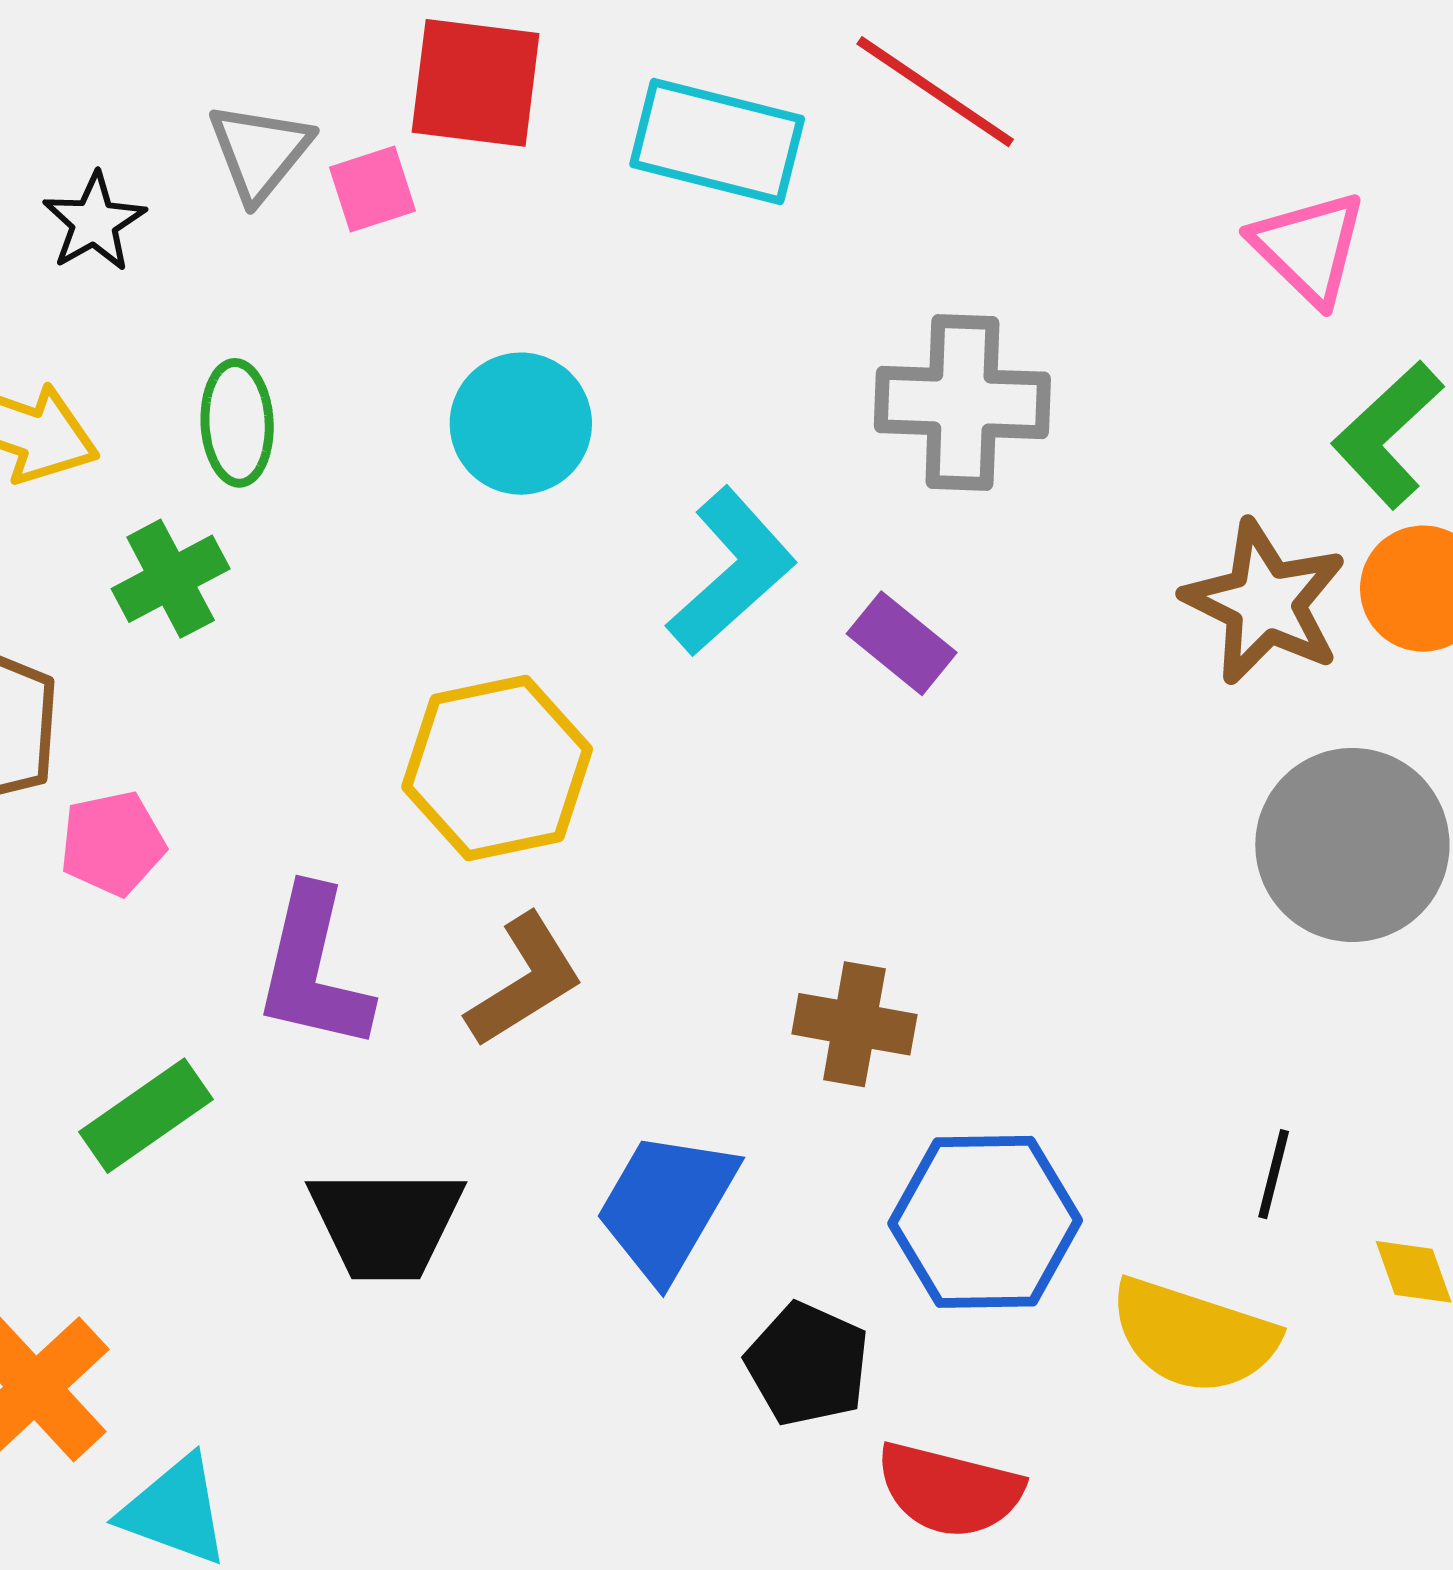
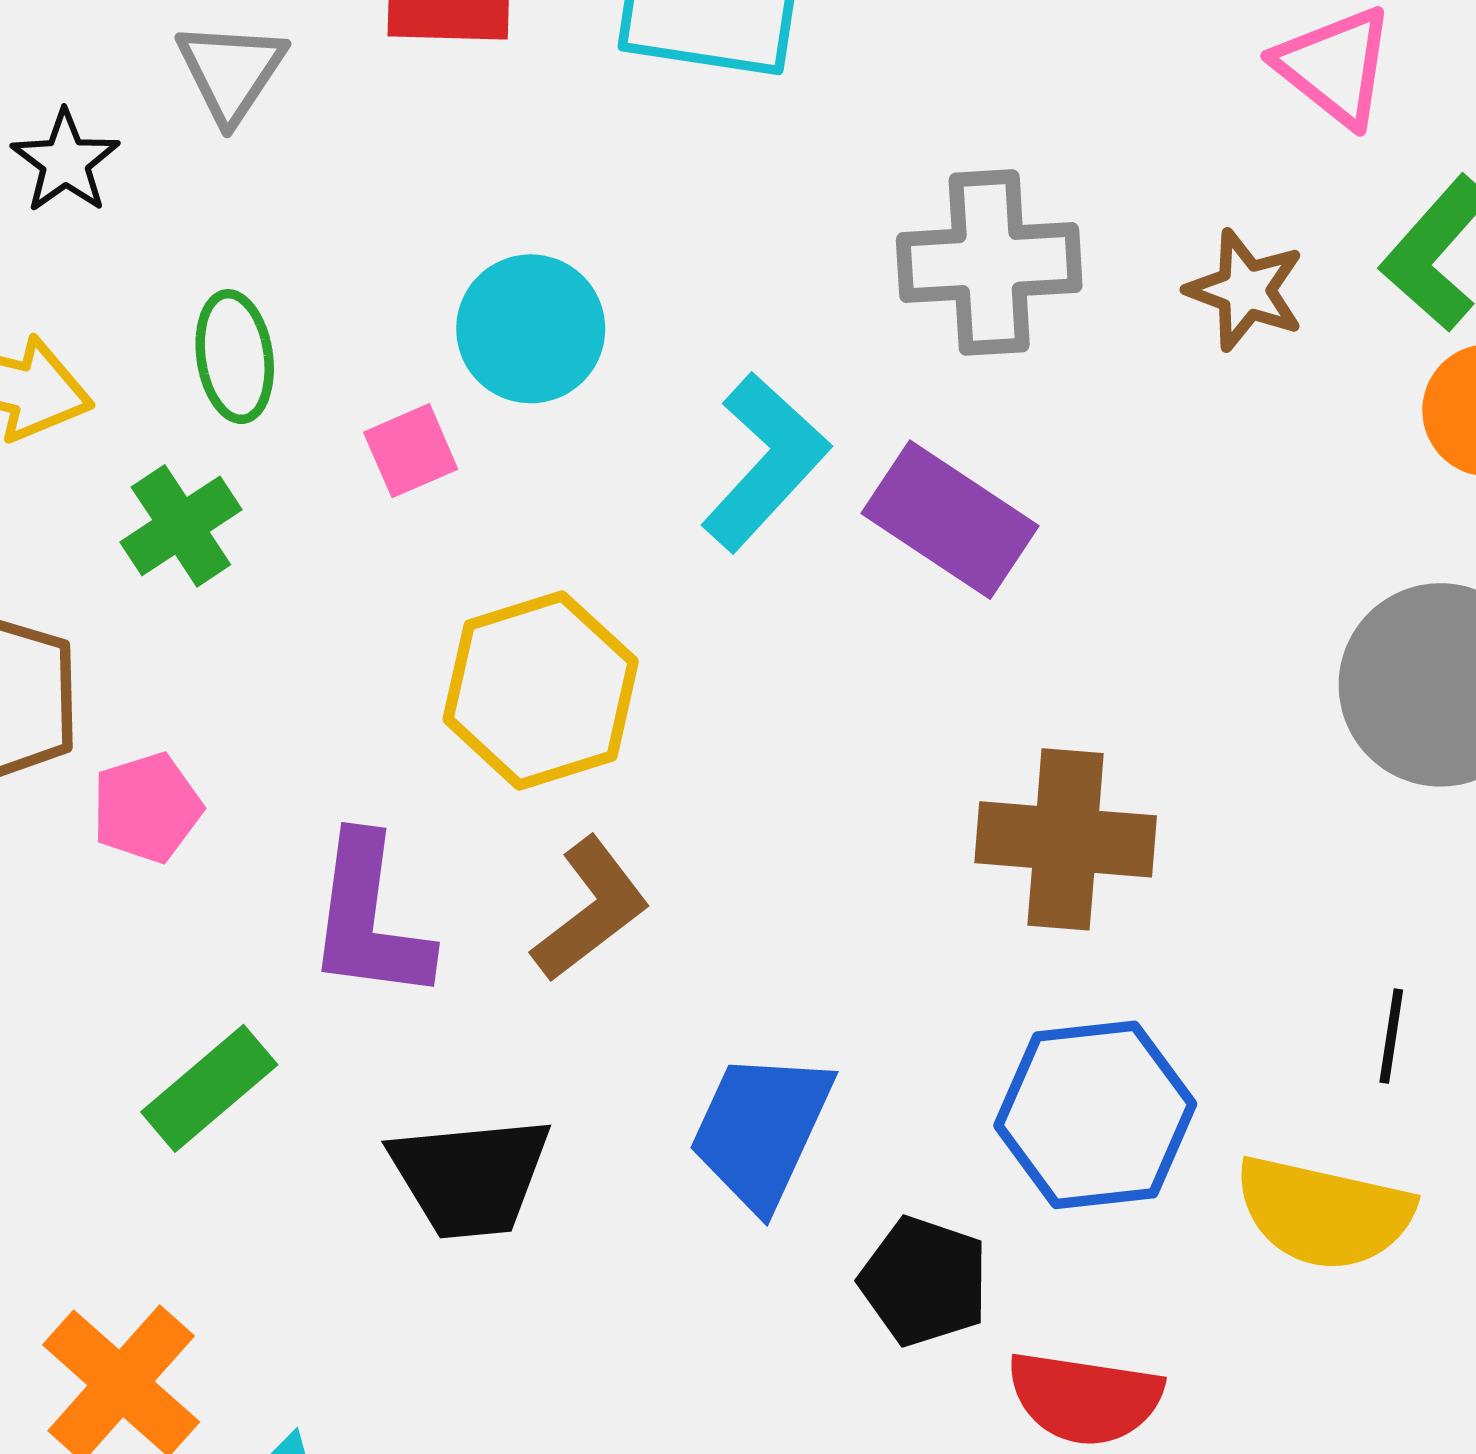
pink square: (373, 189) -> (411, 451), moved
brown star: (1265, 602) -> (1245, 290), moved, size x0.7
purple rectangle: (902, 643) -> (950, 520), size x1.5
brown cross: (854, 1024) -> (1066, 839), moved, size x1.4

